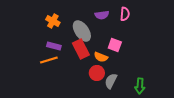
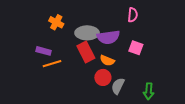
purple semicircle: (102, 15) -> (108, 37), moved, size x1.5
gray ellipse: (82, 31) -> (87, 33), turned -55
pink square: (115, 45) -> (136, 48), moved
purple rectangle: (54, 46) -> (44, 51), moved

